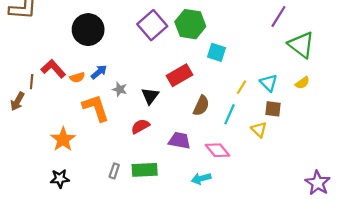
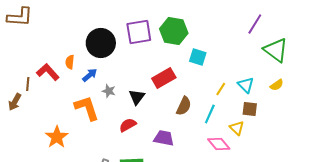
purple square: (152, 25) -> (139, 32), turned 32
black circle: (88, 30) -> (101, 43), moved
orange semicircle: (77, 77) -> (70, 62), moved, turned 112
pink diamond: (218, 150) -> (219, 144), moved

